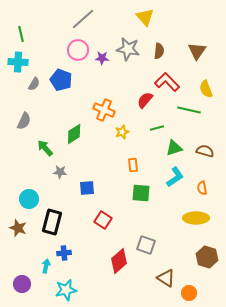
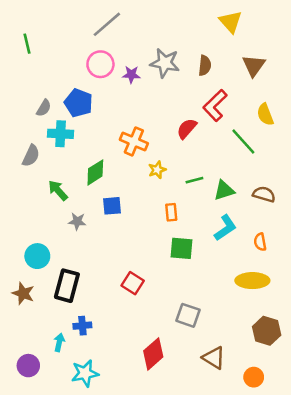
yellow triangle: (145, 17) -> (230, 22), moved
cyan cross: (18, 62) -> (61, 134), moved
red L-shape: (167, 82) -> (215, 105), turned -90
green line: (189, 110) -> (243, 141), turned 35
green line: (157, 128) -> (194, 180), moved
blue square: (87, 188) -> (112, 206), moved
red diamond: (119, 261) -> (153, 354), moved
orange circle: (189, 293) -> (254, 377), moved

